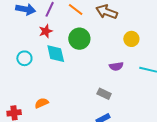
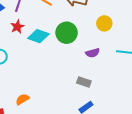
green circle: (79, 39) -> (67, 33), moved
cyan diamond: (56, 54) -> (38, 36), moved, turned -50

